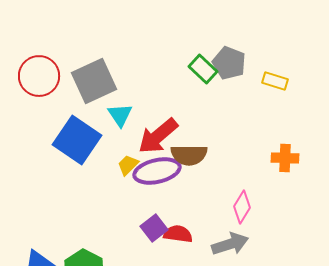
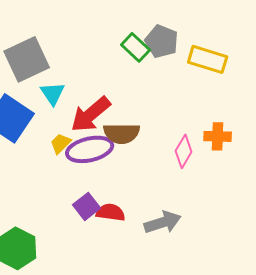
yellow rectangle: (275, 81) -> (208, 59), size x1.5
pink diamond: (242, 207) -> (184, 151), moved

